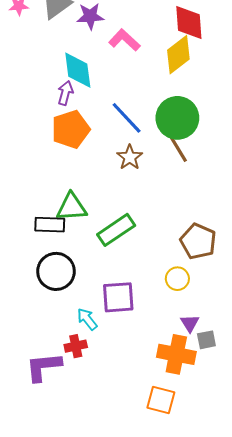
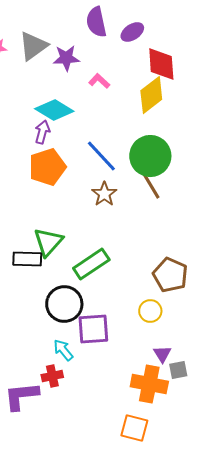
pink L-shape: (124, 40) -> (99, 81), size x0.7
cyan diamond: (78, 70) -> (54, 110), turned -51
green triangle: (72, 207) -> (48, 242), turned -44
black circle: (56, 271) -> (64, 304), moved

